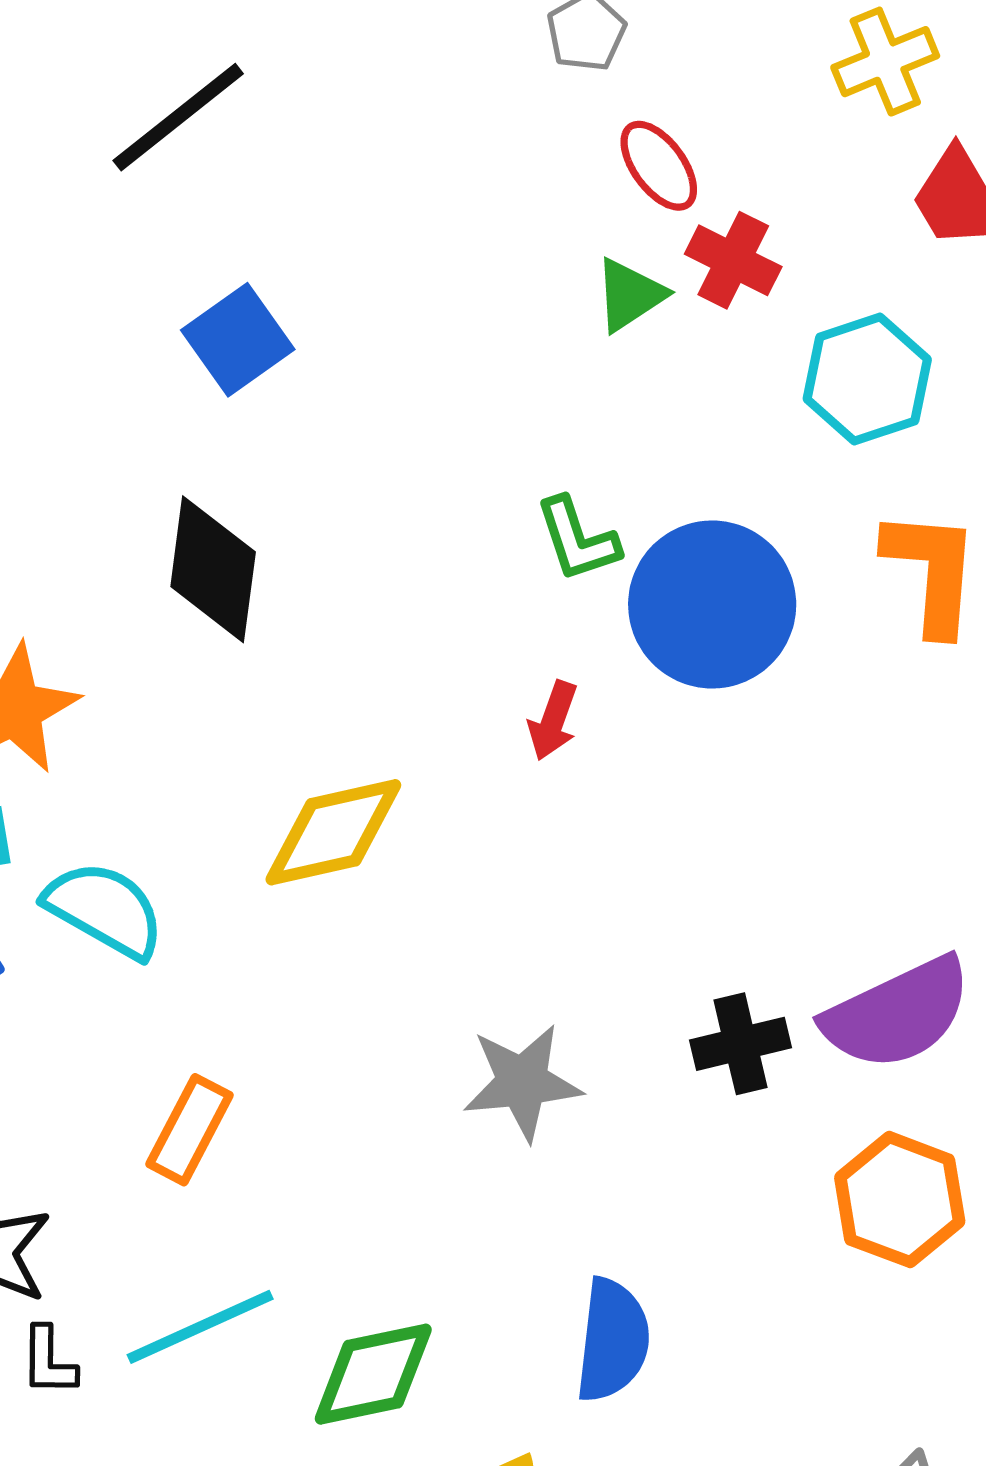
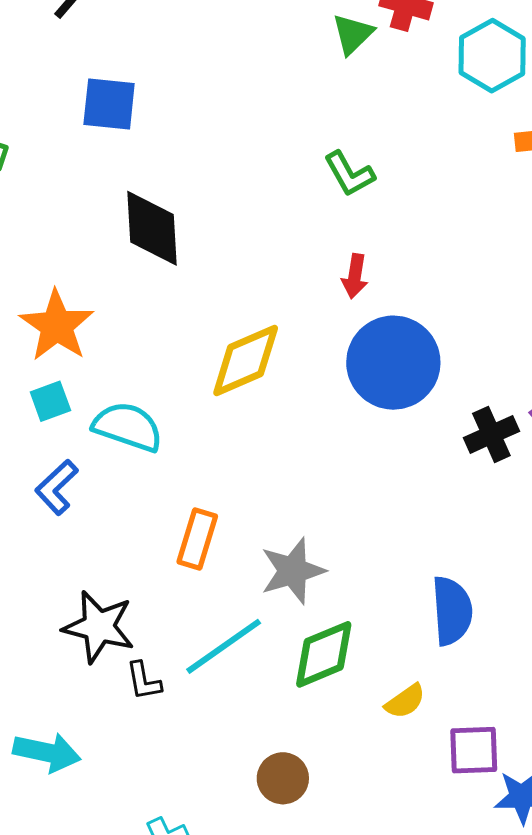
blue square: (238, 340) -> (109, 104), moved, turned -38
blue circle: (712, 604) -> (393, 363), moved
gray star: (522, 1082) -> (293, 571), moved

